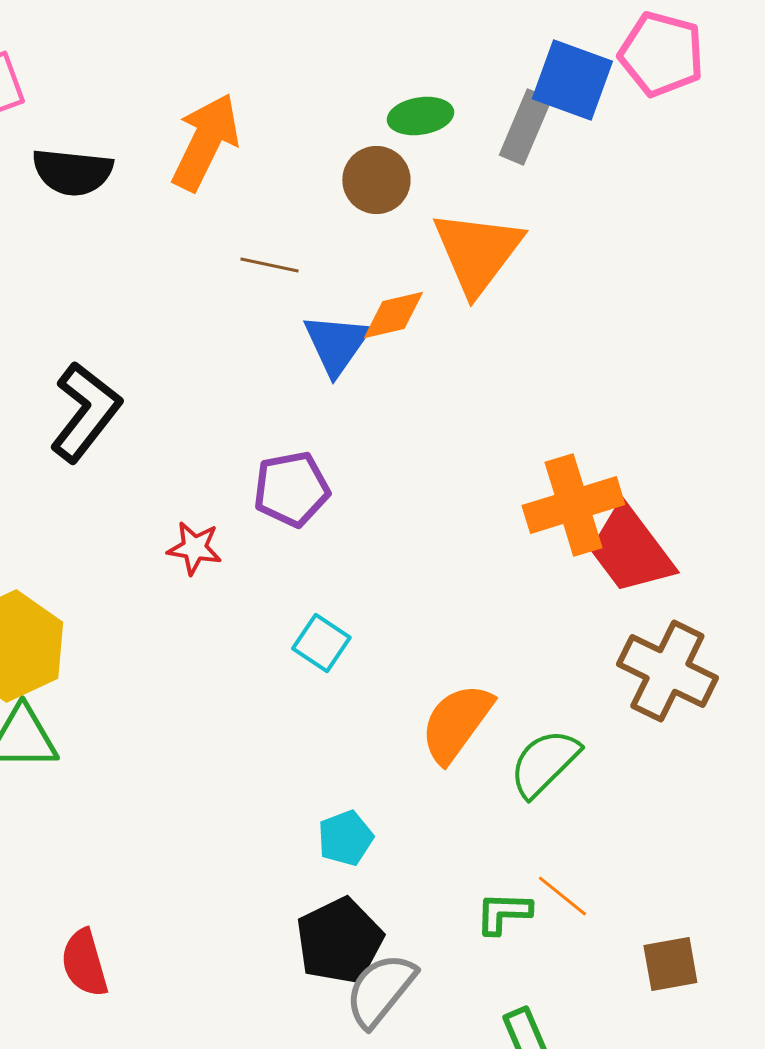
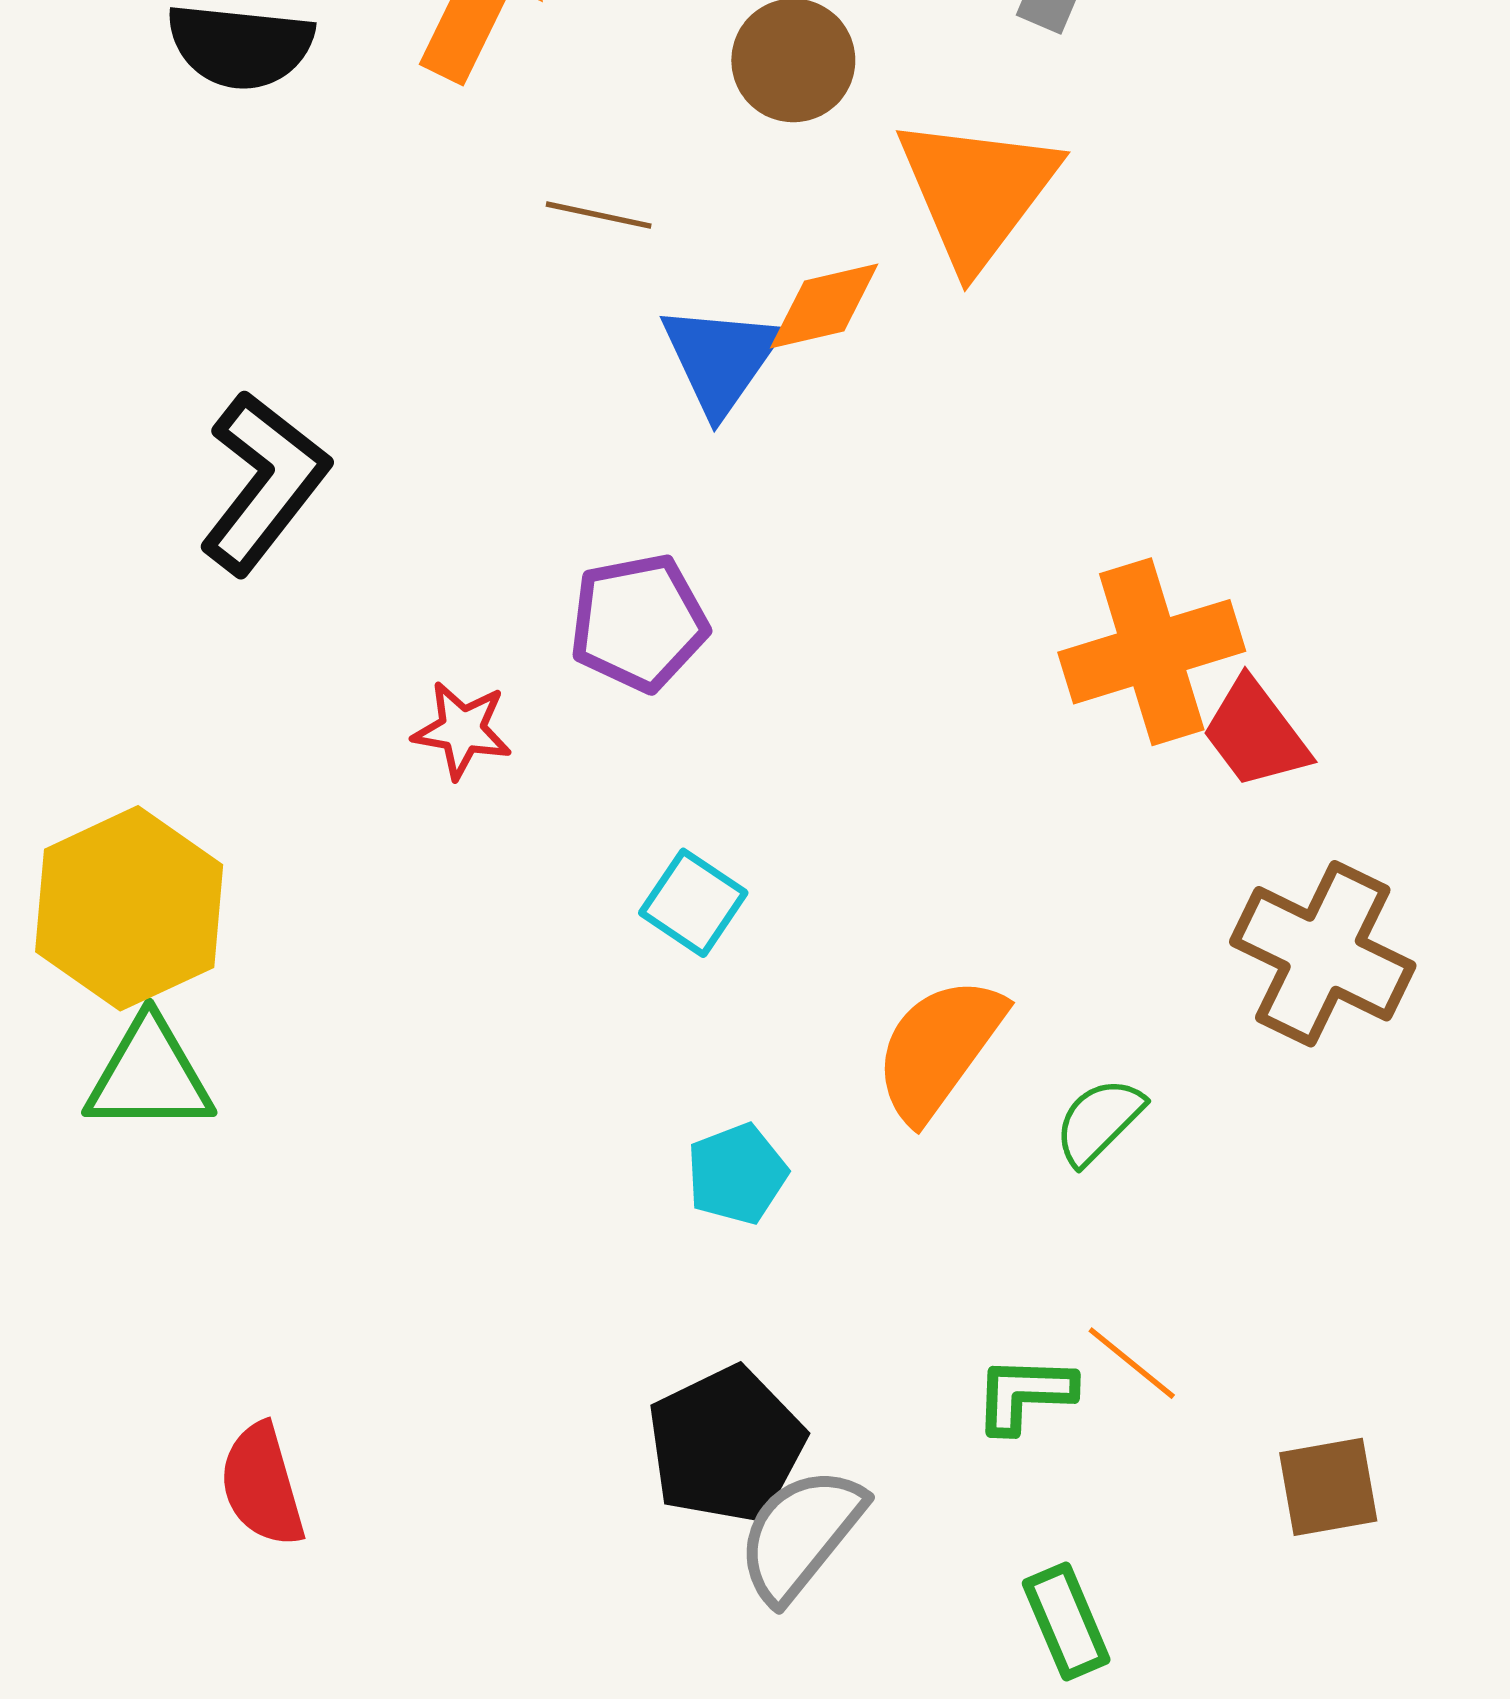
red trapezoid: (630, 550) -> (1255, 734), size x0.7
green semicircle: (544, 763) -> (1099, 1121), size x0.7
cyan pentagon: (345, 838) -> (737, 1174), moved

